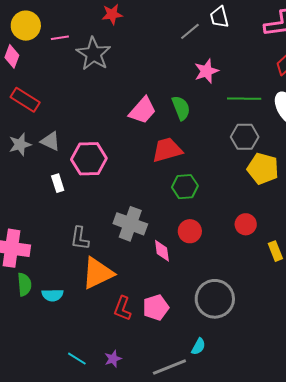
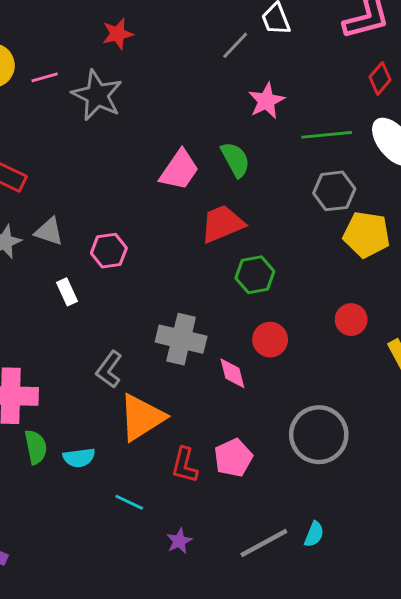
pink hexagon: (89, 159) -> (109, 251), size x0.7
gray L-shape: (80, 238) -> (109, 369), turned 35
cyan semicircle: (198, 346) -> (314, 534), moved
cyan line: (77, 359) -> (129, 502), moved

